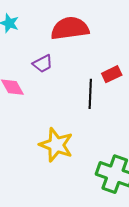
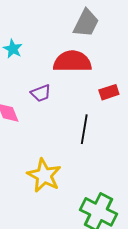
red rectangle: (112, 74) -> (109, 92), moved

